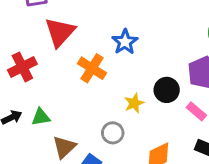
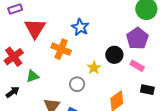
green triangle: (41, 117) -> (33, 76), moved
gray circle: (113, 133) -> (77, 84), moved

